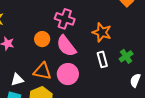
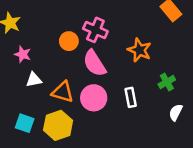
orange circle: (42, 39) -> (69, 41), moved
white rectangle: (102, 59) -> (131, 97), moved
white triangle: (17, 80) -> (34, 80), moved

